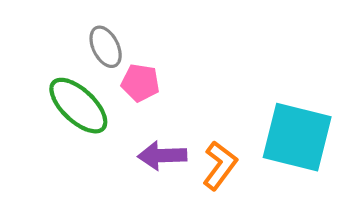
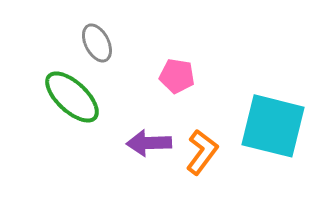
pink pentagon: (140, 83) -> (177, 76), moved

